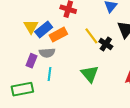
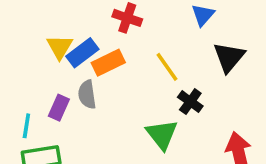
black cross: (106, 44) -> (190, 102), moved
gray semicircle: (47, 53) -> (87, 94), turned 84
cyan line: (50, 74) -> (26, 126), moved

